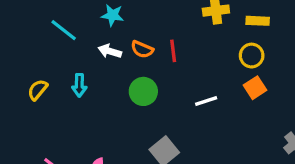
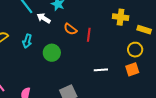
white arrow: (110, 51) -> (44, 18), moved
green circle: (143, 91) -> (52, 53), moved

